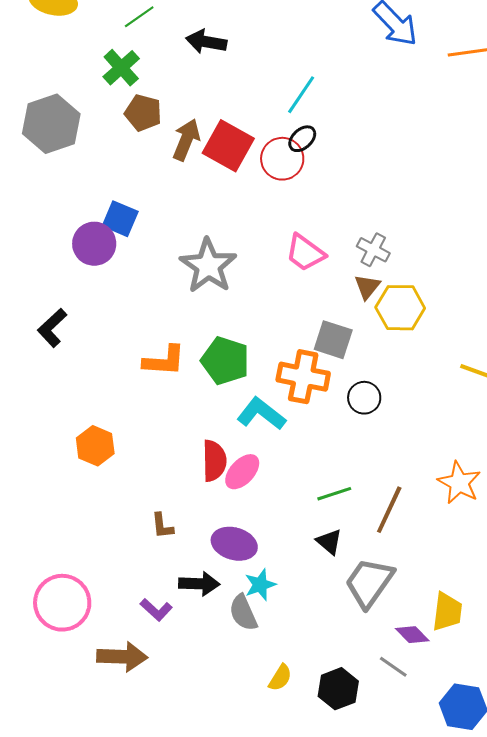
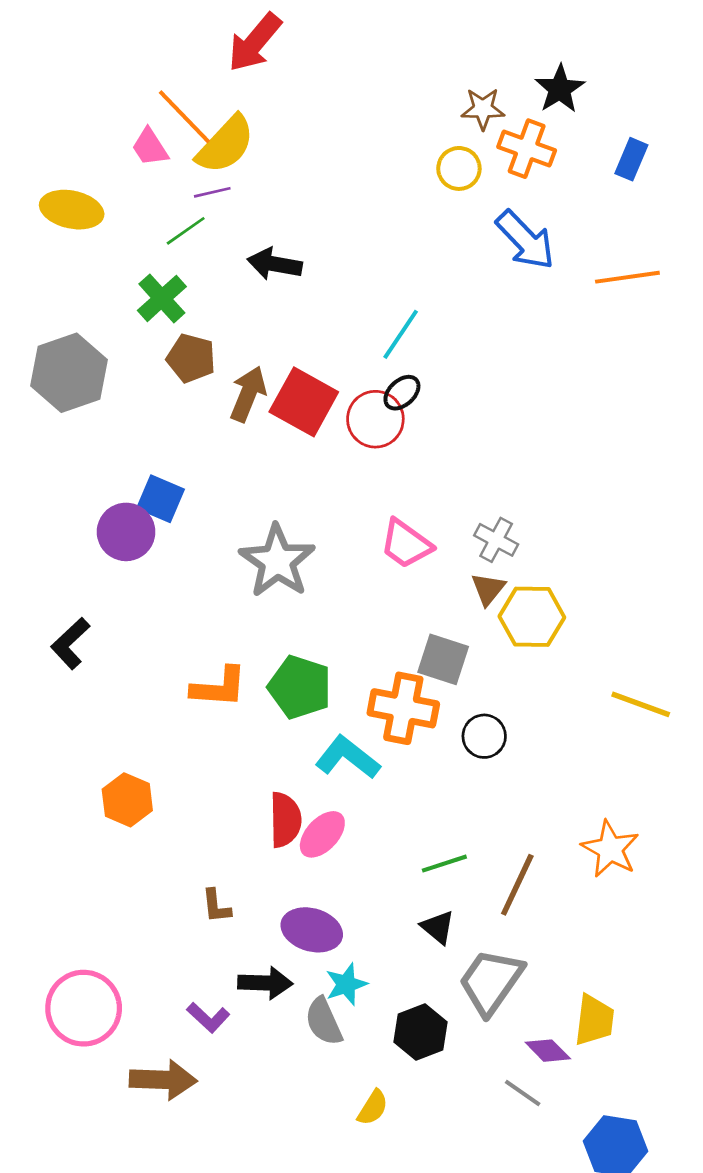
black hexagon: (338, 689) -> (421, 1032), moved

